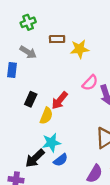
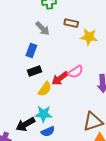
blue rectangle: (12, 70) -> (31, 51), moved
pink semicircle: (90, 83) -> (76, 72), moved
black rectangle: (31, 99) -> (34, 71), turned 32

